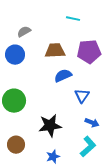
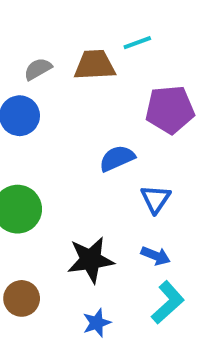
cyan line: (73, 19) -> (137, 43), turned -32
brown trapezoid: (55, 51) -> (95, 65), moved
blue arrow: (92, 123) -> (156, 256), moved

